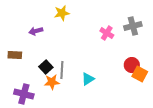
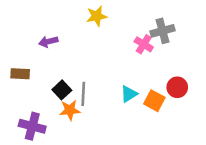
yellow star: (62, 13) -> (97, 16), moved
gray cross: (133, 26) -> (162, 31), moved
orange square: (140, 74) -> (154, 101), moved
cyan triangle: (88, 79) -> (129, 94), moved

